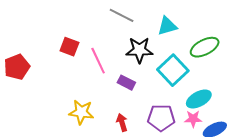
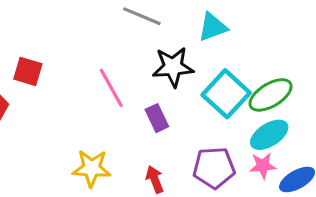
red square: (69, 47) -> (28, 71), moved
green ellipse: (205, 47) -> (271, 95), moved
purple rectangle: (126, 83) -> (157, 118), turned 42

